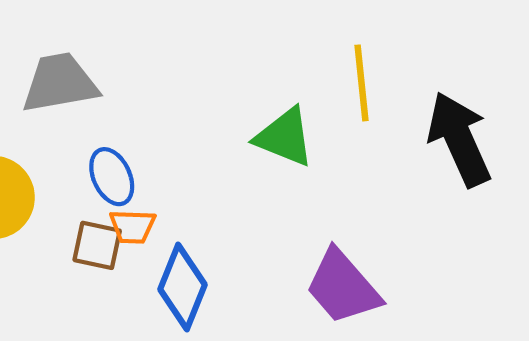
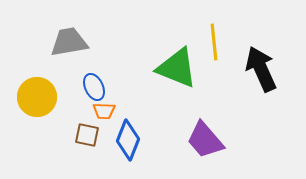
green triangle: (285, 137) -> (177, 68), size x1.4
brown square: (97, 245) -> (87, 135), moved

